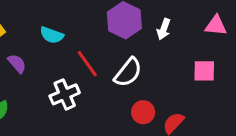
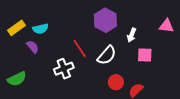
white arrow: (164, 29) -> (132, 35), moved
cyan semicircle: (52, 35) -> (41, 29), moved, turned -35
pink square: (204, 71) -> (145, 55), moved

